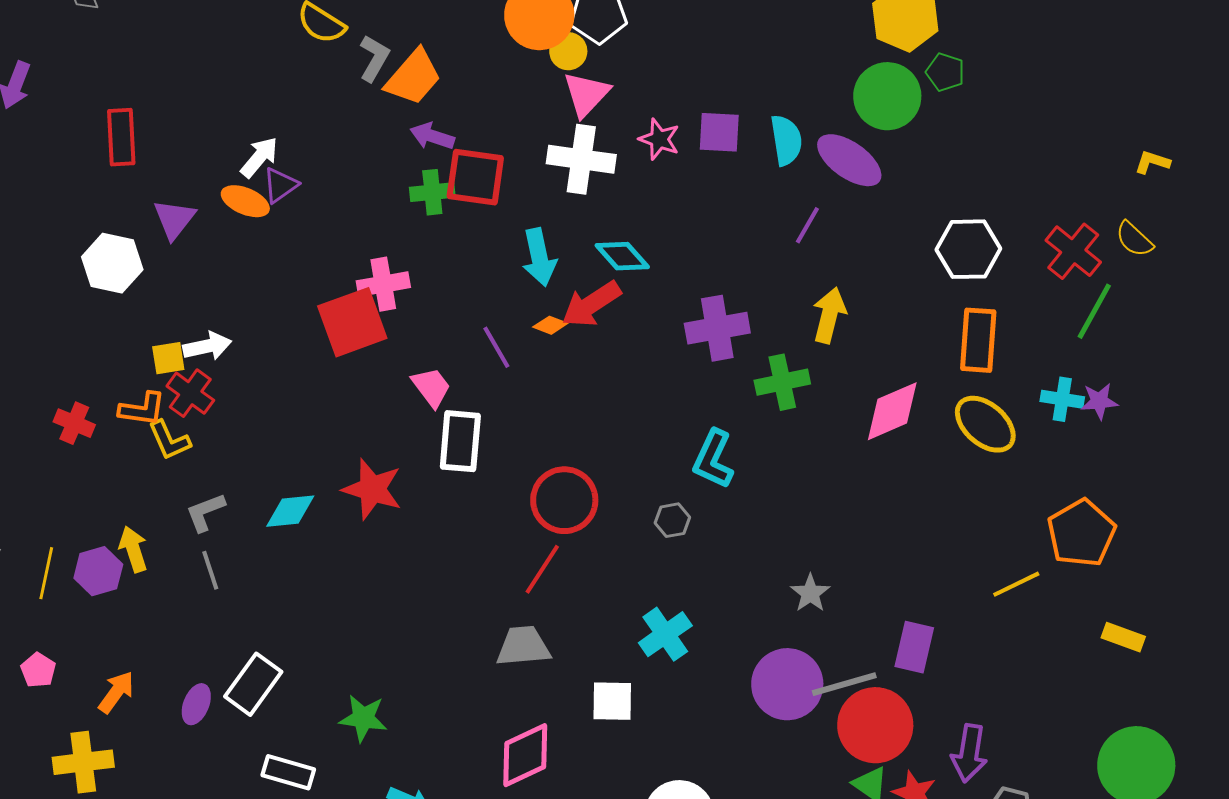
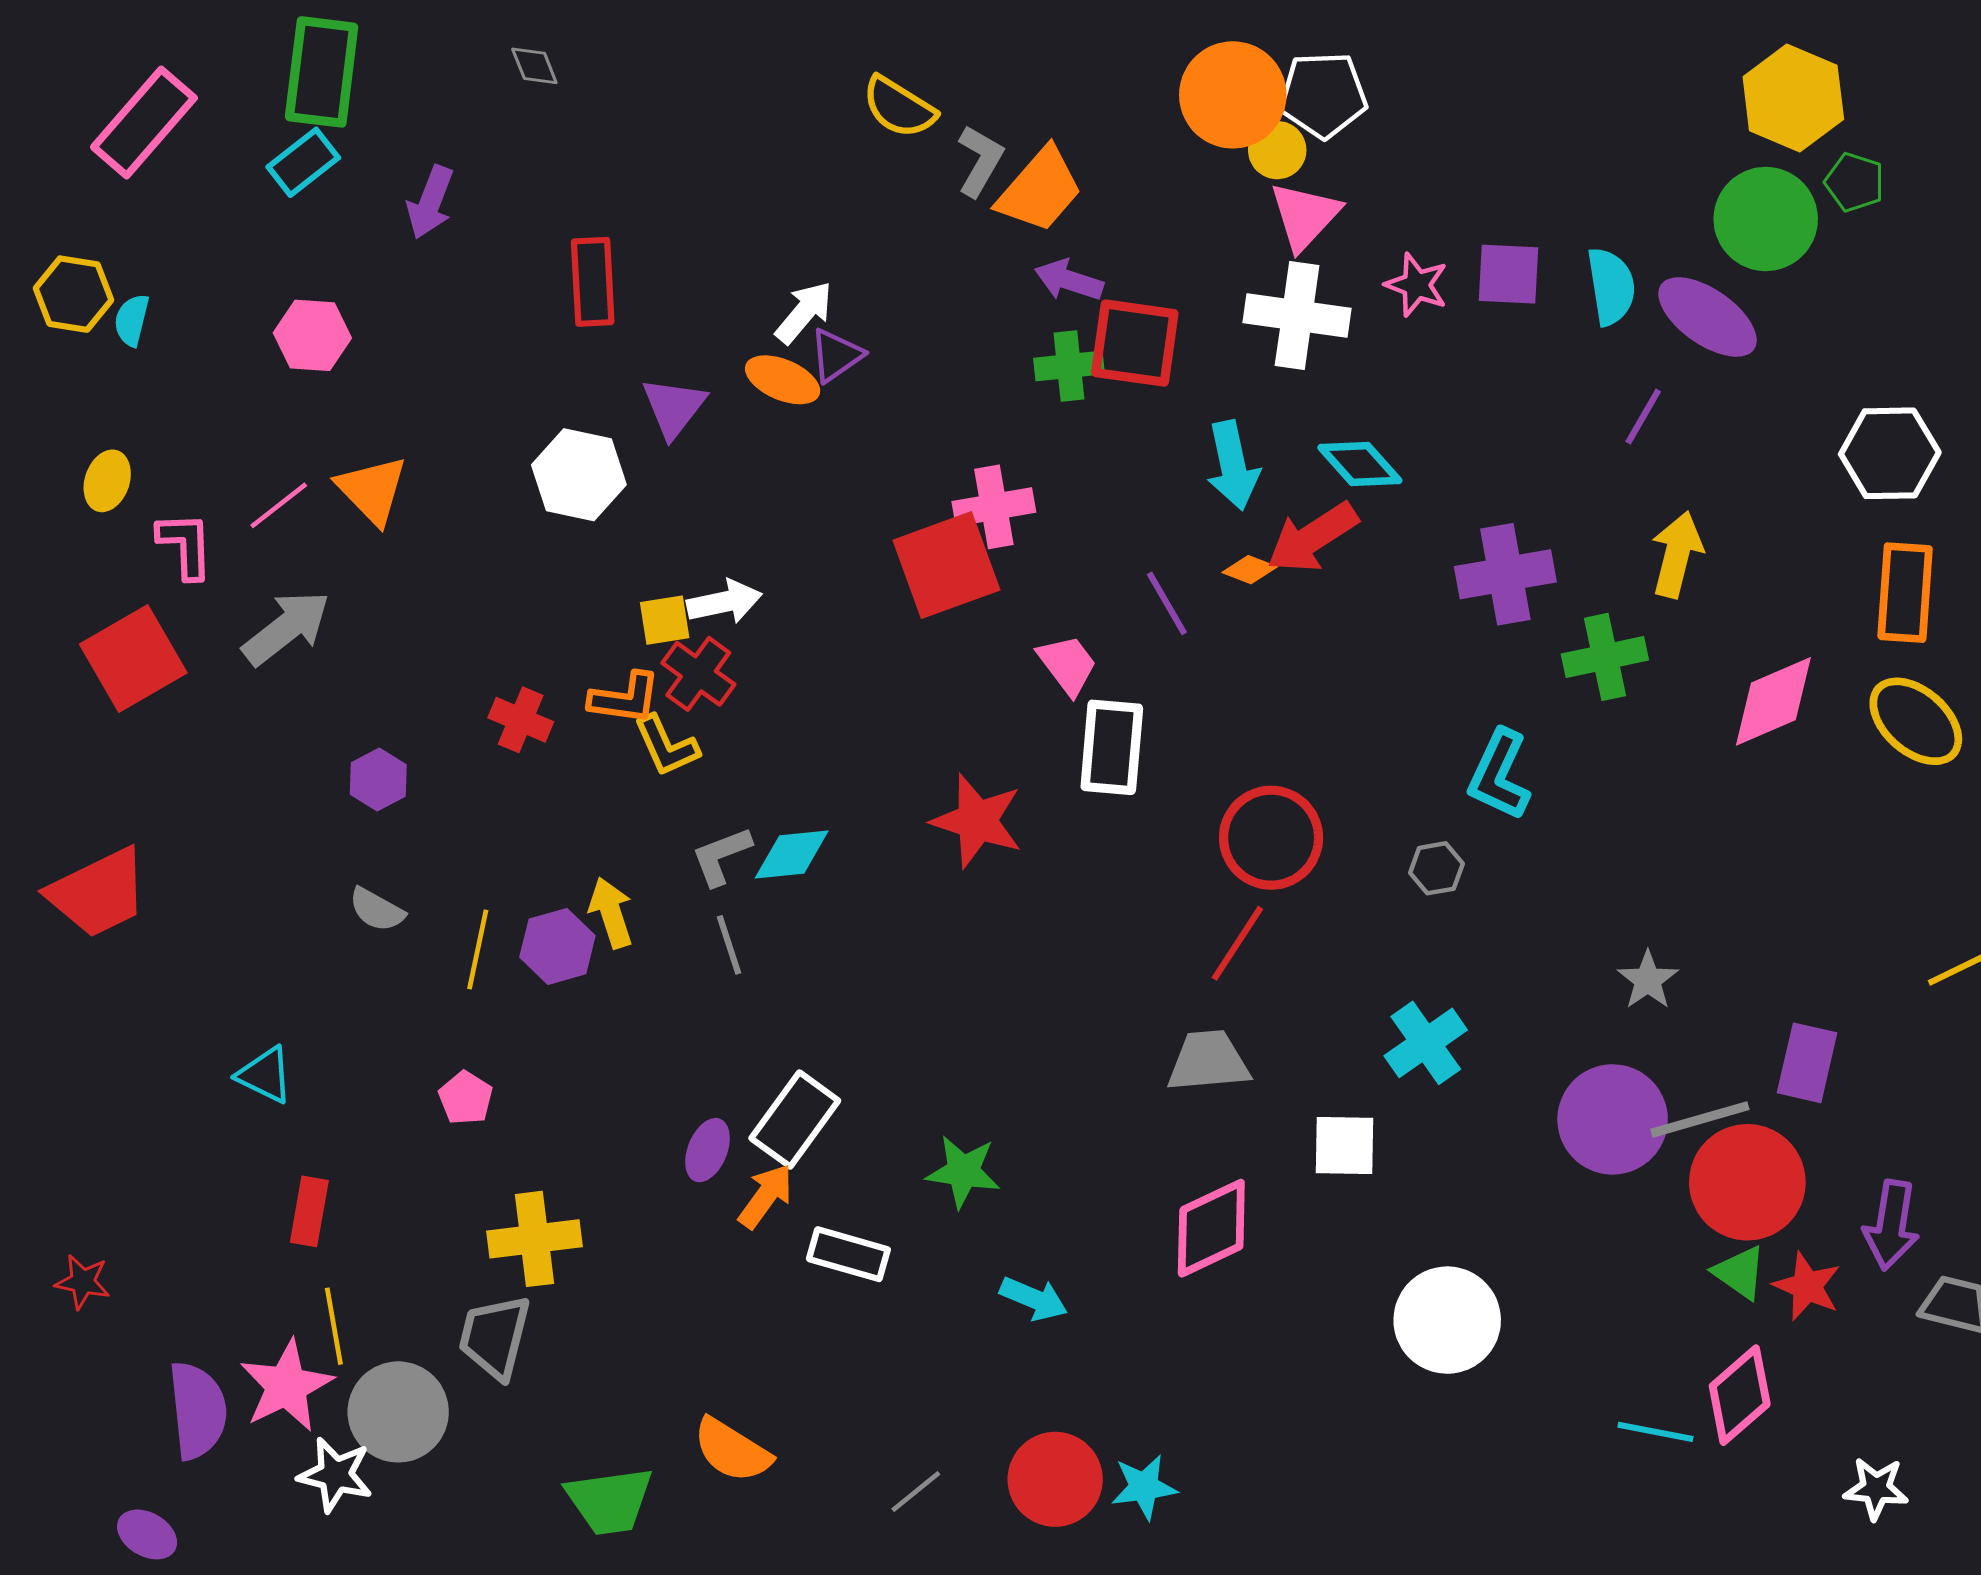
cyan diamond: (290, 511) -> (792, 855), moved
orange arrow: (116, 692) -> (766, 1196), moved

